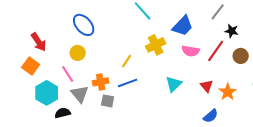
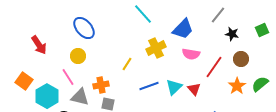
red line: (216, 51) -> (214, 67), moved
orange square: (31, 66) -> (24, 81), moved
blue line: (128, 83) -> (149, 86), moved
red triangle: (207, 86) -> (194, 89), moved
orange star: (228, 92) -> (237, 86), moved
gray triangle: (80, 94) -> (80, 97), turned -36

